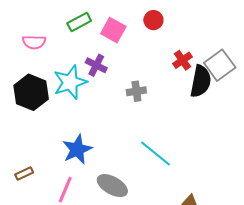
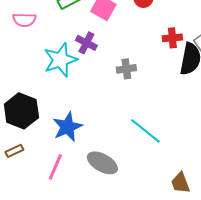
red cross: (183, 60) -> (172, 38), turned 30
black hexagon: (31, 92) -> (21, 111), moved

